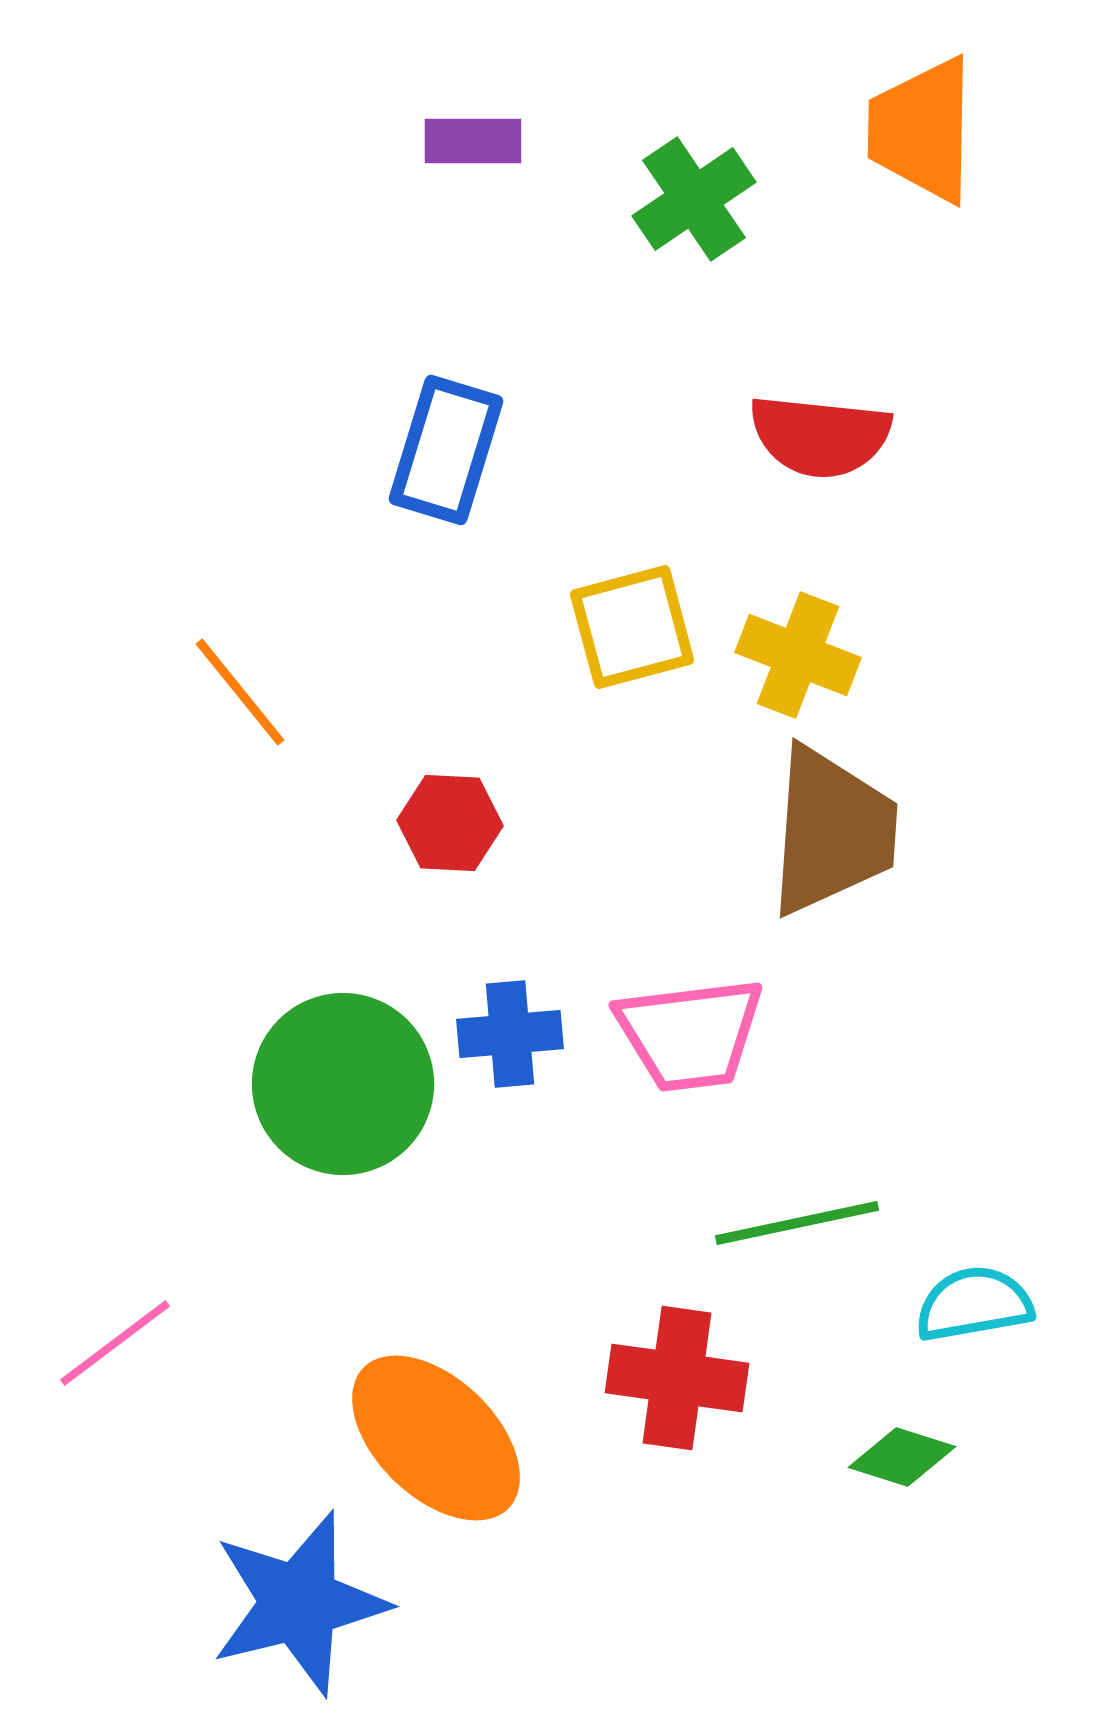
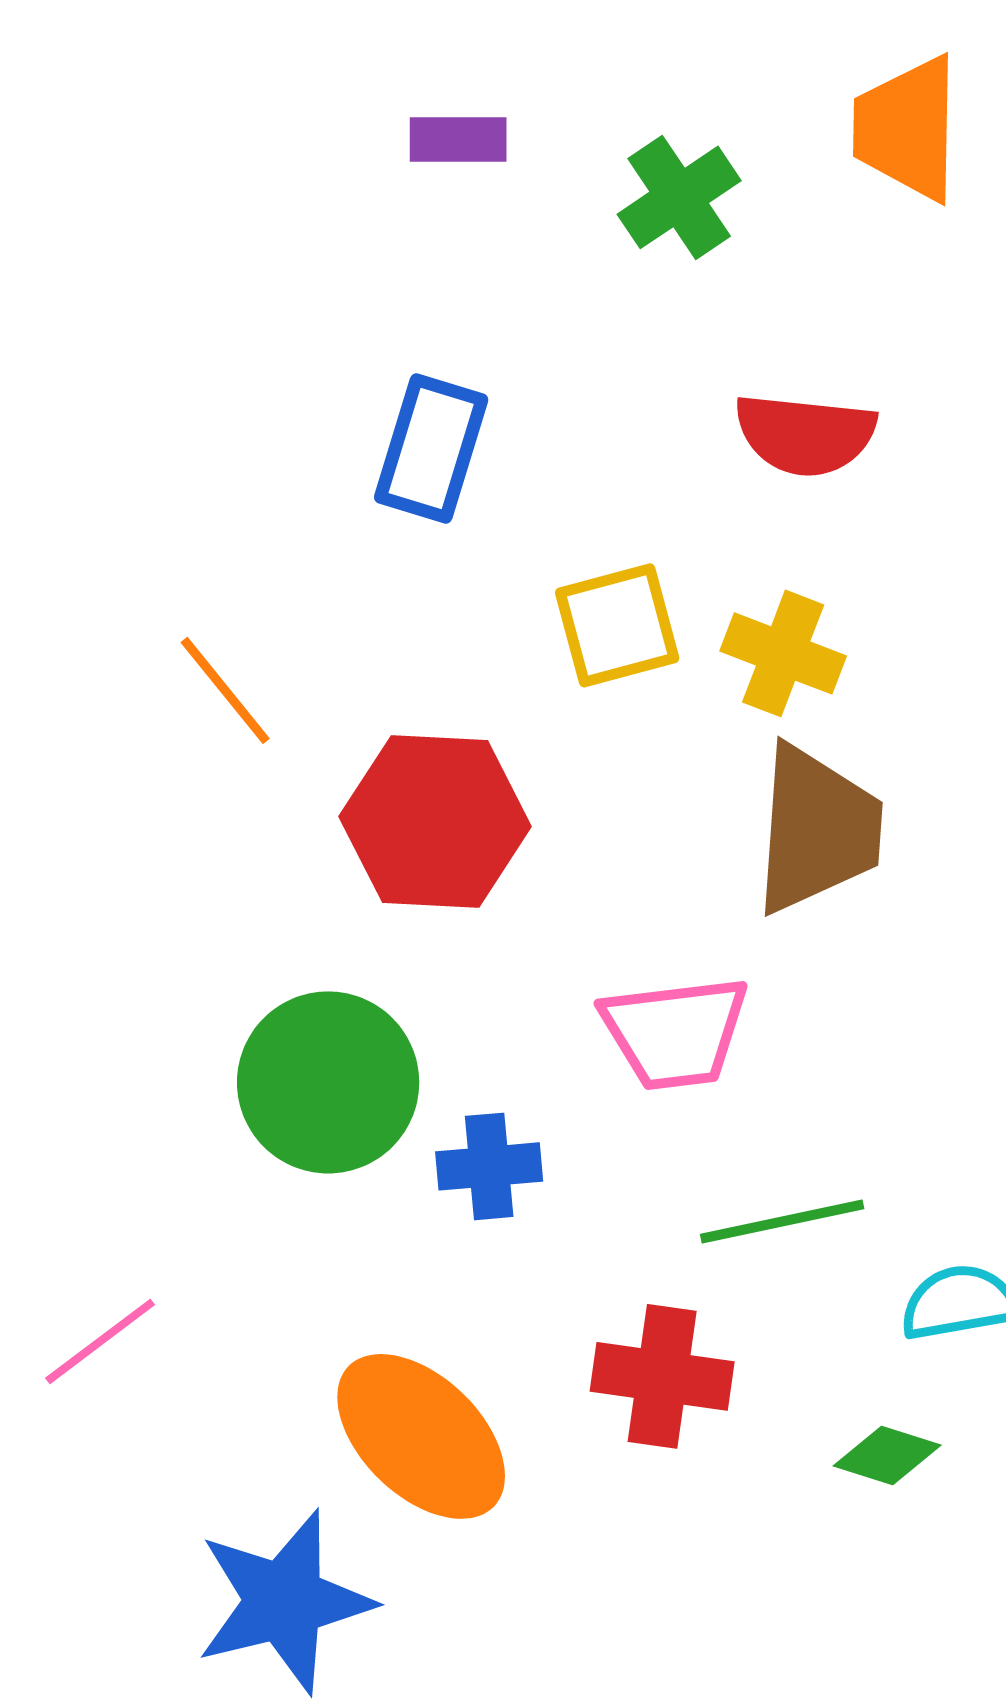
red hexagon: (450, 823) -> (435, 821), size x1.8
blue cross: (510, 1034) -> (489, 1166), moved

